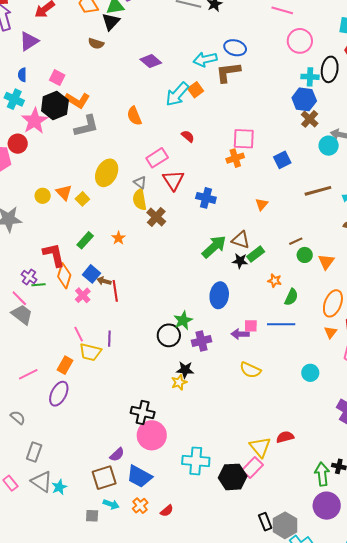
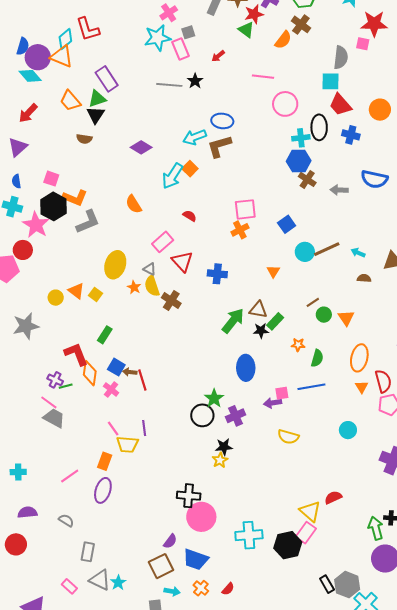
cyan circle: (329, 146) -> (305, 252), moved
orange star: (118, 238) -> (134, 287), moved

